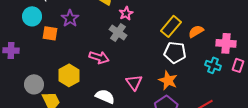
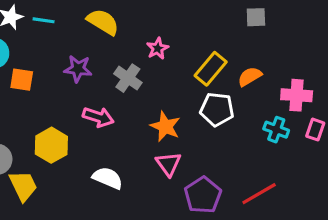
pink star: (126, 13) -> (158, 48), moved
purple star: (70, 18) -> (78, 69), moved, turned -30
orange star: (168, 80) -> (165, 126), moved
pink triangle: (134, 82) -> (168, 164), moved

